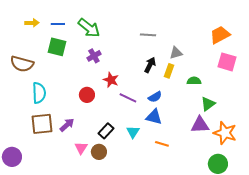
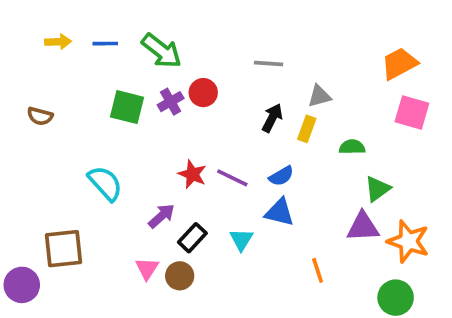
green square: (57, 47) -> (127, 107), moved
brown semicircle: (22, 64) -> (40, 116), size x0.6
red star: (111, 80) -> (192, 174), moved
cyan semicircle: (39, 93) -> (105, 183), moved, turned -40
red circle: (87, 95) -> (203, 93), moved
brown square: (42, 124) -> (64, 249), moved
purple arrow: (67, 125) -> (162, 216), moved
orange line: (162, 144) -> (318, 270), moved, turned 56

